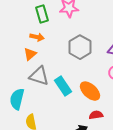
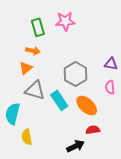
gray hexagon: (80, 47) -> (75, 74), moved

